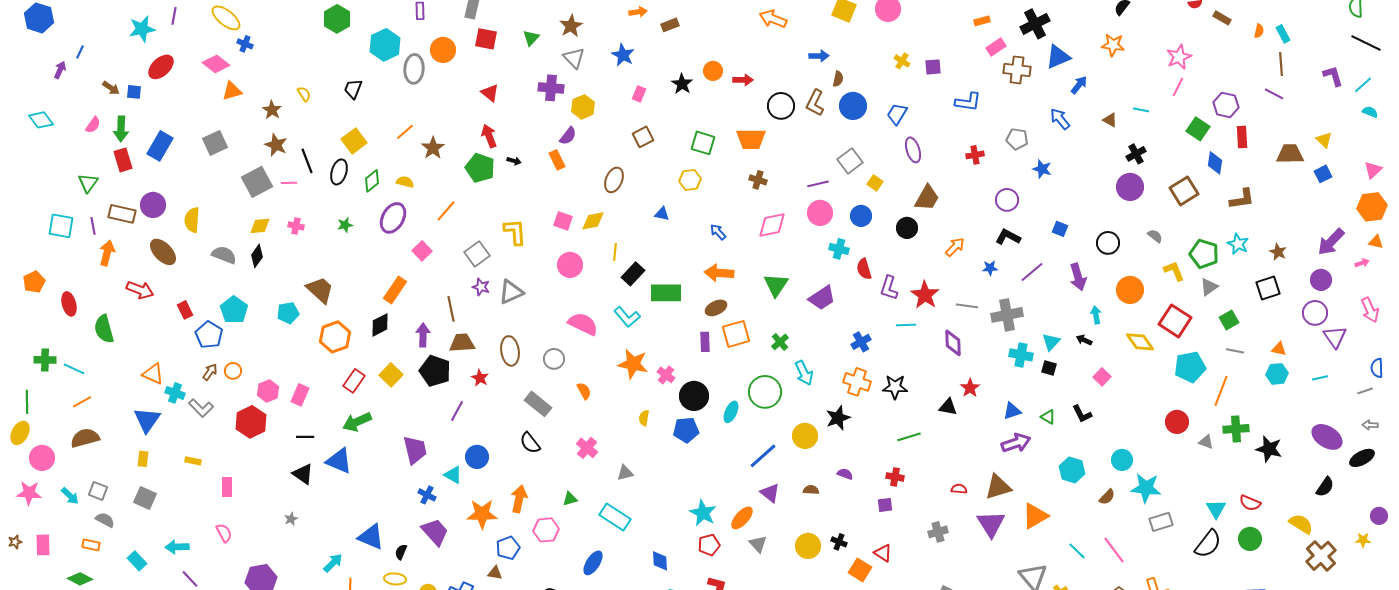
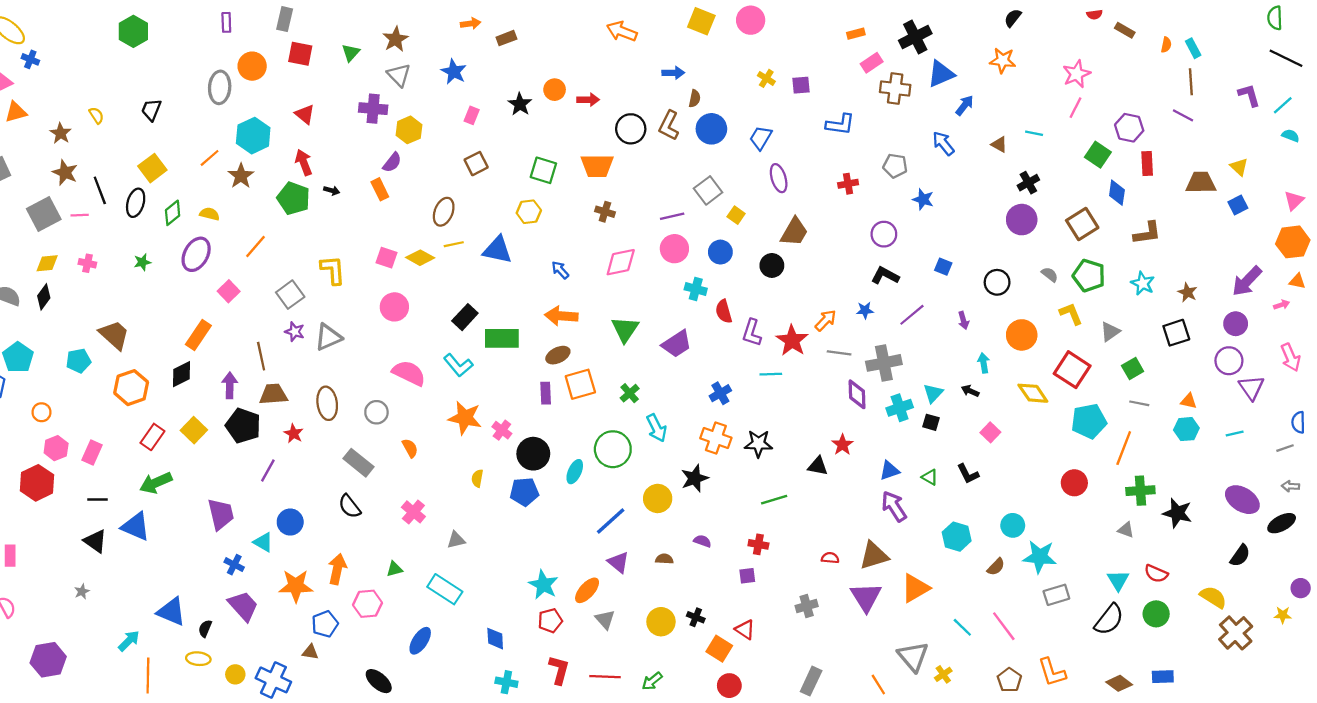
cyan hexagon: (385, 45) -> (253, 136), moved
blue triangle: (662, 214) -> (497, 250), size x1.8
yellow diamond: (593, 221) -> (420, 258), turned 40
orange arrow: (955, 247) -> (826, 320), moved
yellow line: (615, 252) -> (454, 244), moved, turned 72
green pentagon: (1204, 254) -> (1089, 276), moved
purple arrow: (1078, 277) -> (963, 320), size x0.6
purple diamond: (953, 343) -> (857, 394), moved
cyan cross: (1021, 355) -> (900, 408), turned -30
orange circle: (233, 371) -> (42, 412), moved
gray triangle: (1206, 442) -> (1126, 530), moved
purple arrow: (1016, 443) -> (894, 506), turned -104

